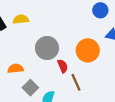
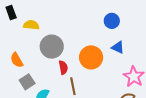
yellow semicircle: (21, 19) -> (31, 25), moved
orange semicircle: (16, 69) -> (17, 60), turned -126

